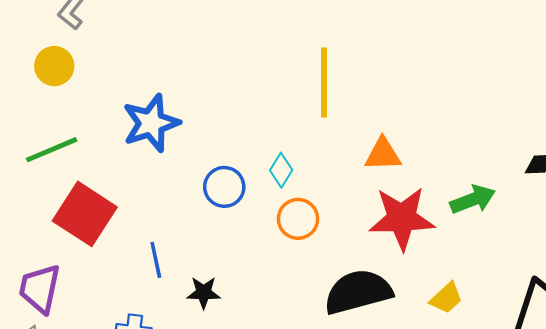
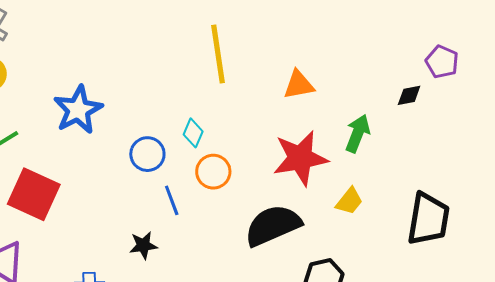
orange triangle: (383, 154) -> (299, 85), moved
green arrow: (473, 199) -> (358, 133), turned -39
blue line: (156, 260) -> (172, 200), moved
yellow trapezoid: (446, 298) -> (349, 201), moved

